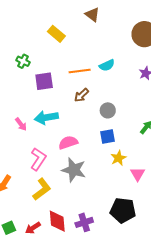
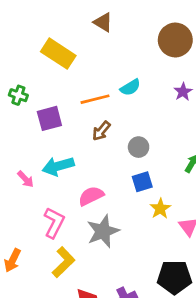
yellow rectangle: (56, 34) -> (58, 54), size x1.4
gray star: (74, 170) -> (103, 231), turned -30

